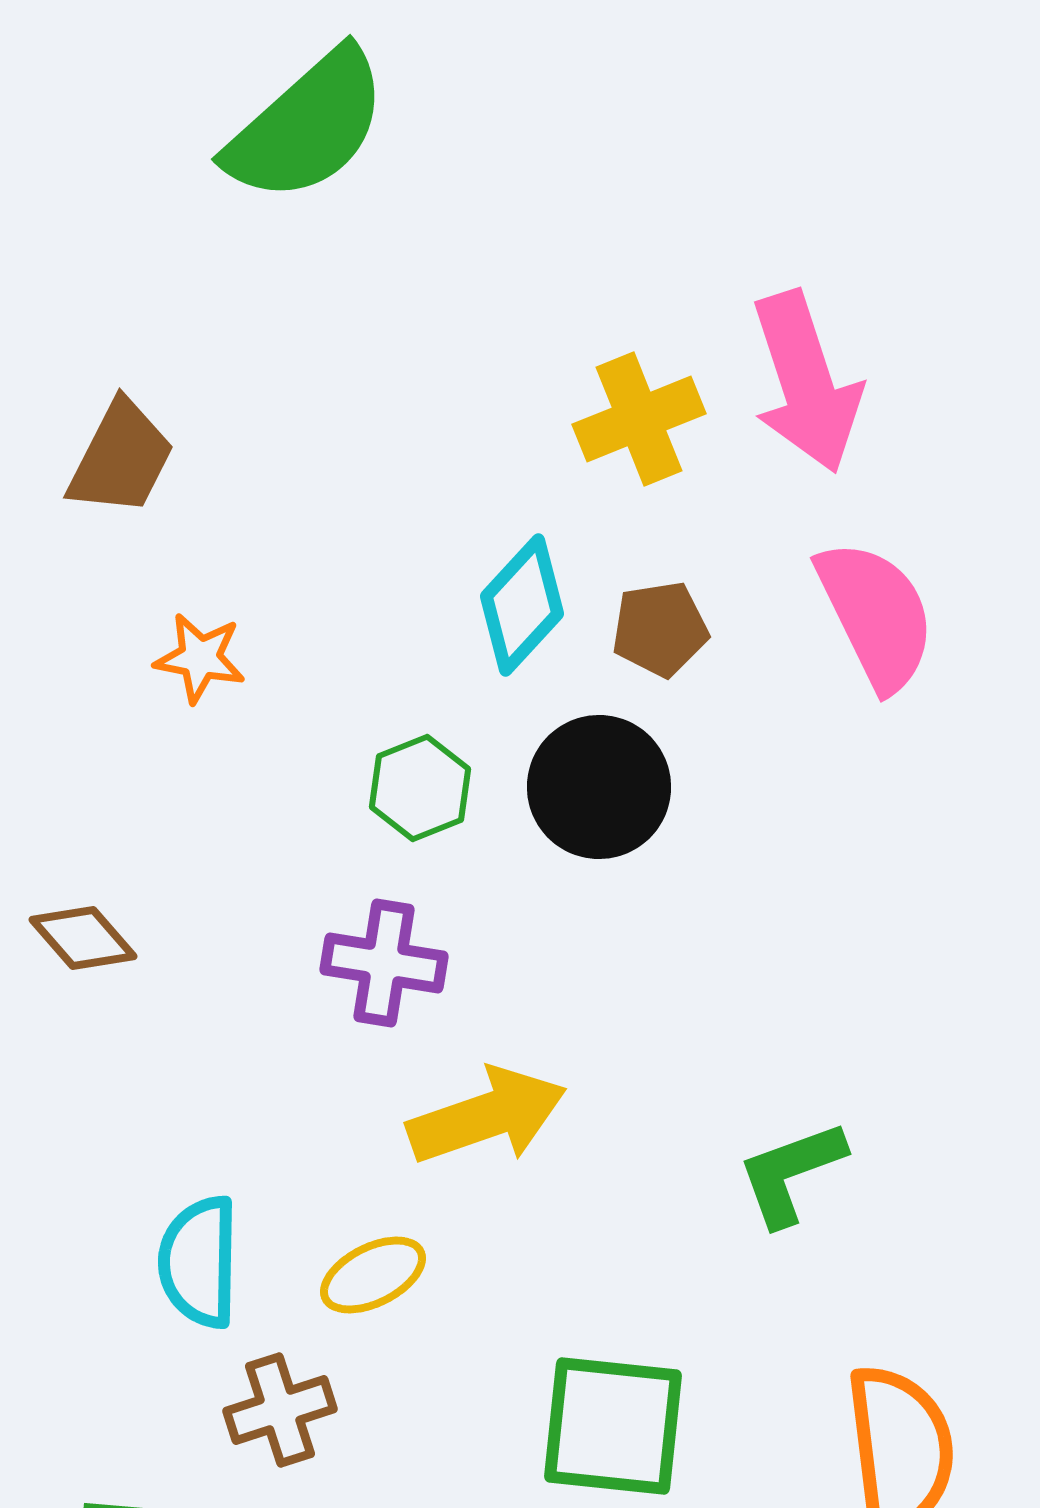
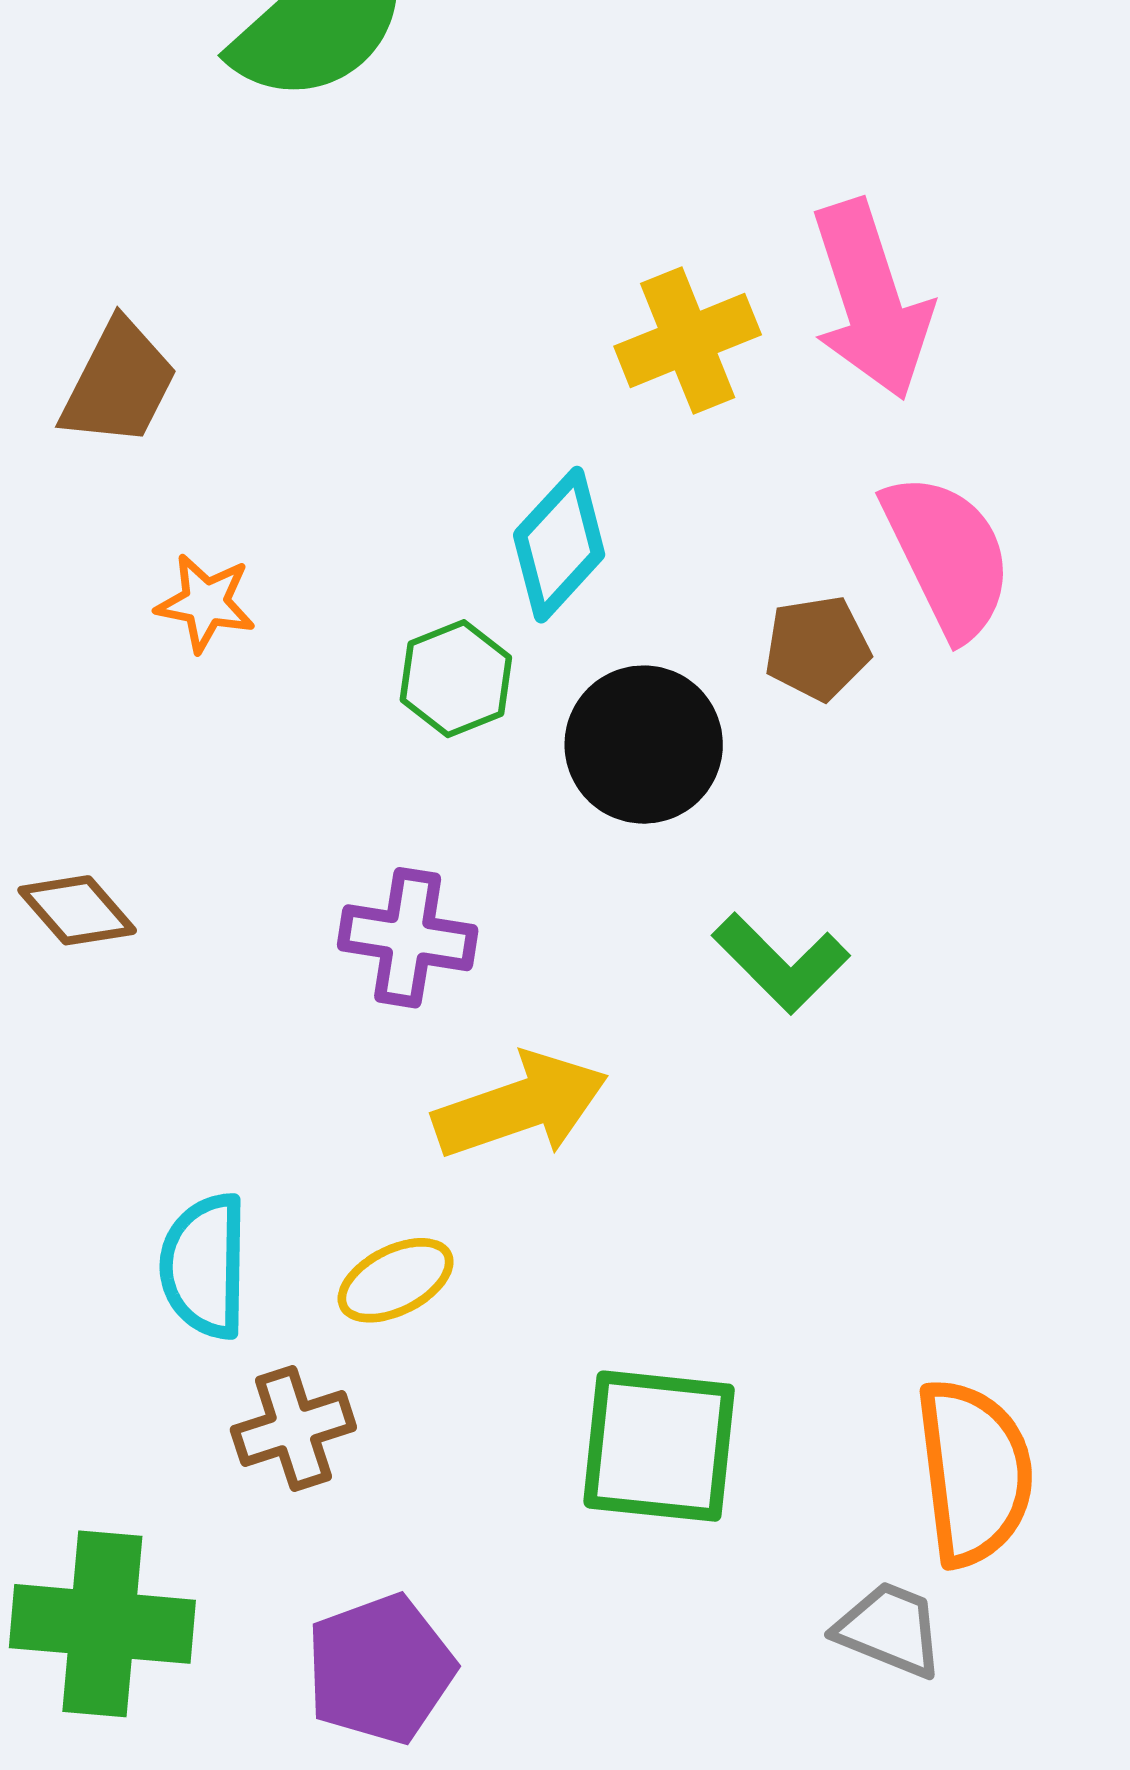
brown pentagon: (660, 629) -> (817, 648), moved
green hexagon: (420, 788) -> (456, 679), moved
green L-shape: (791, 1173) -> (781, 963), moved, turned -115

